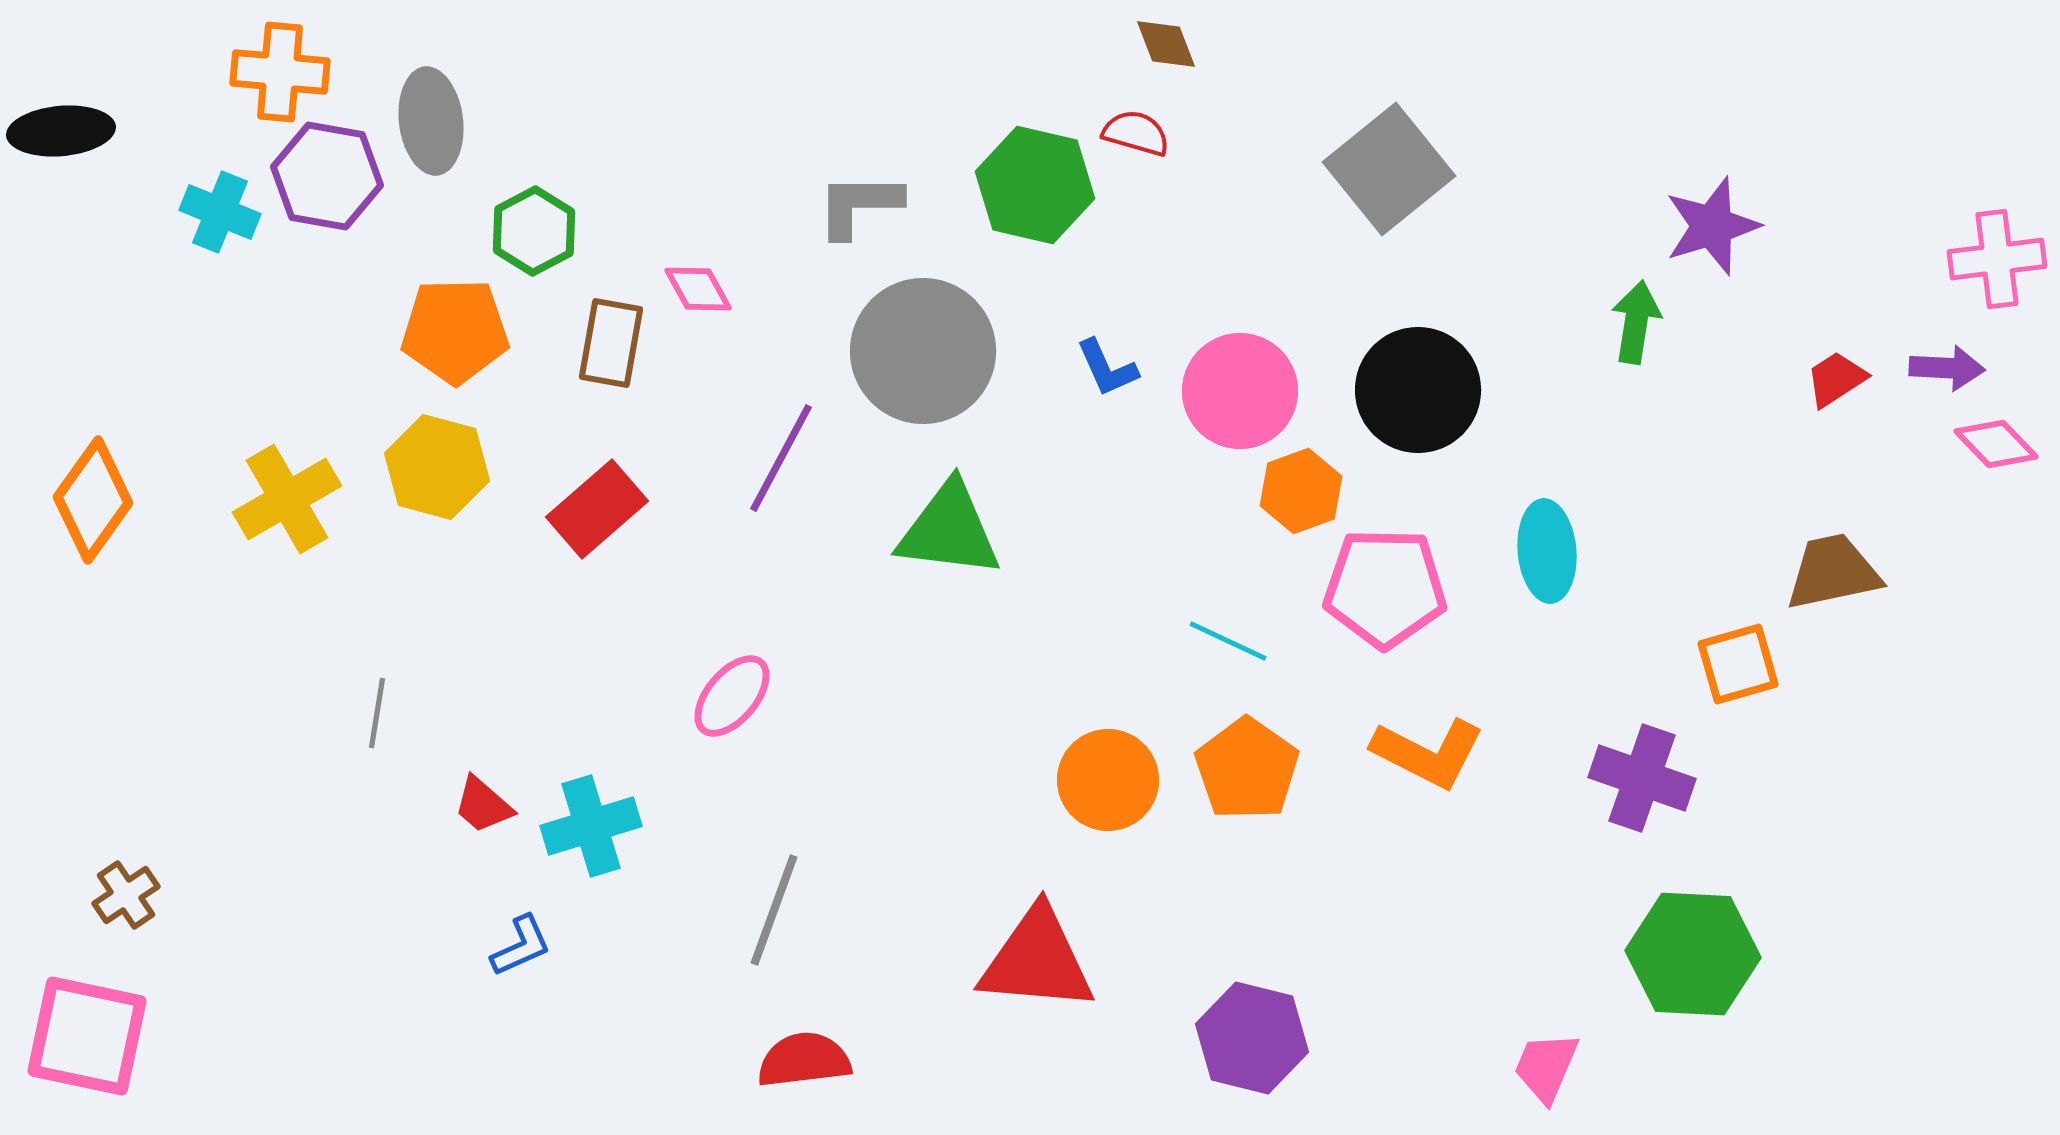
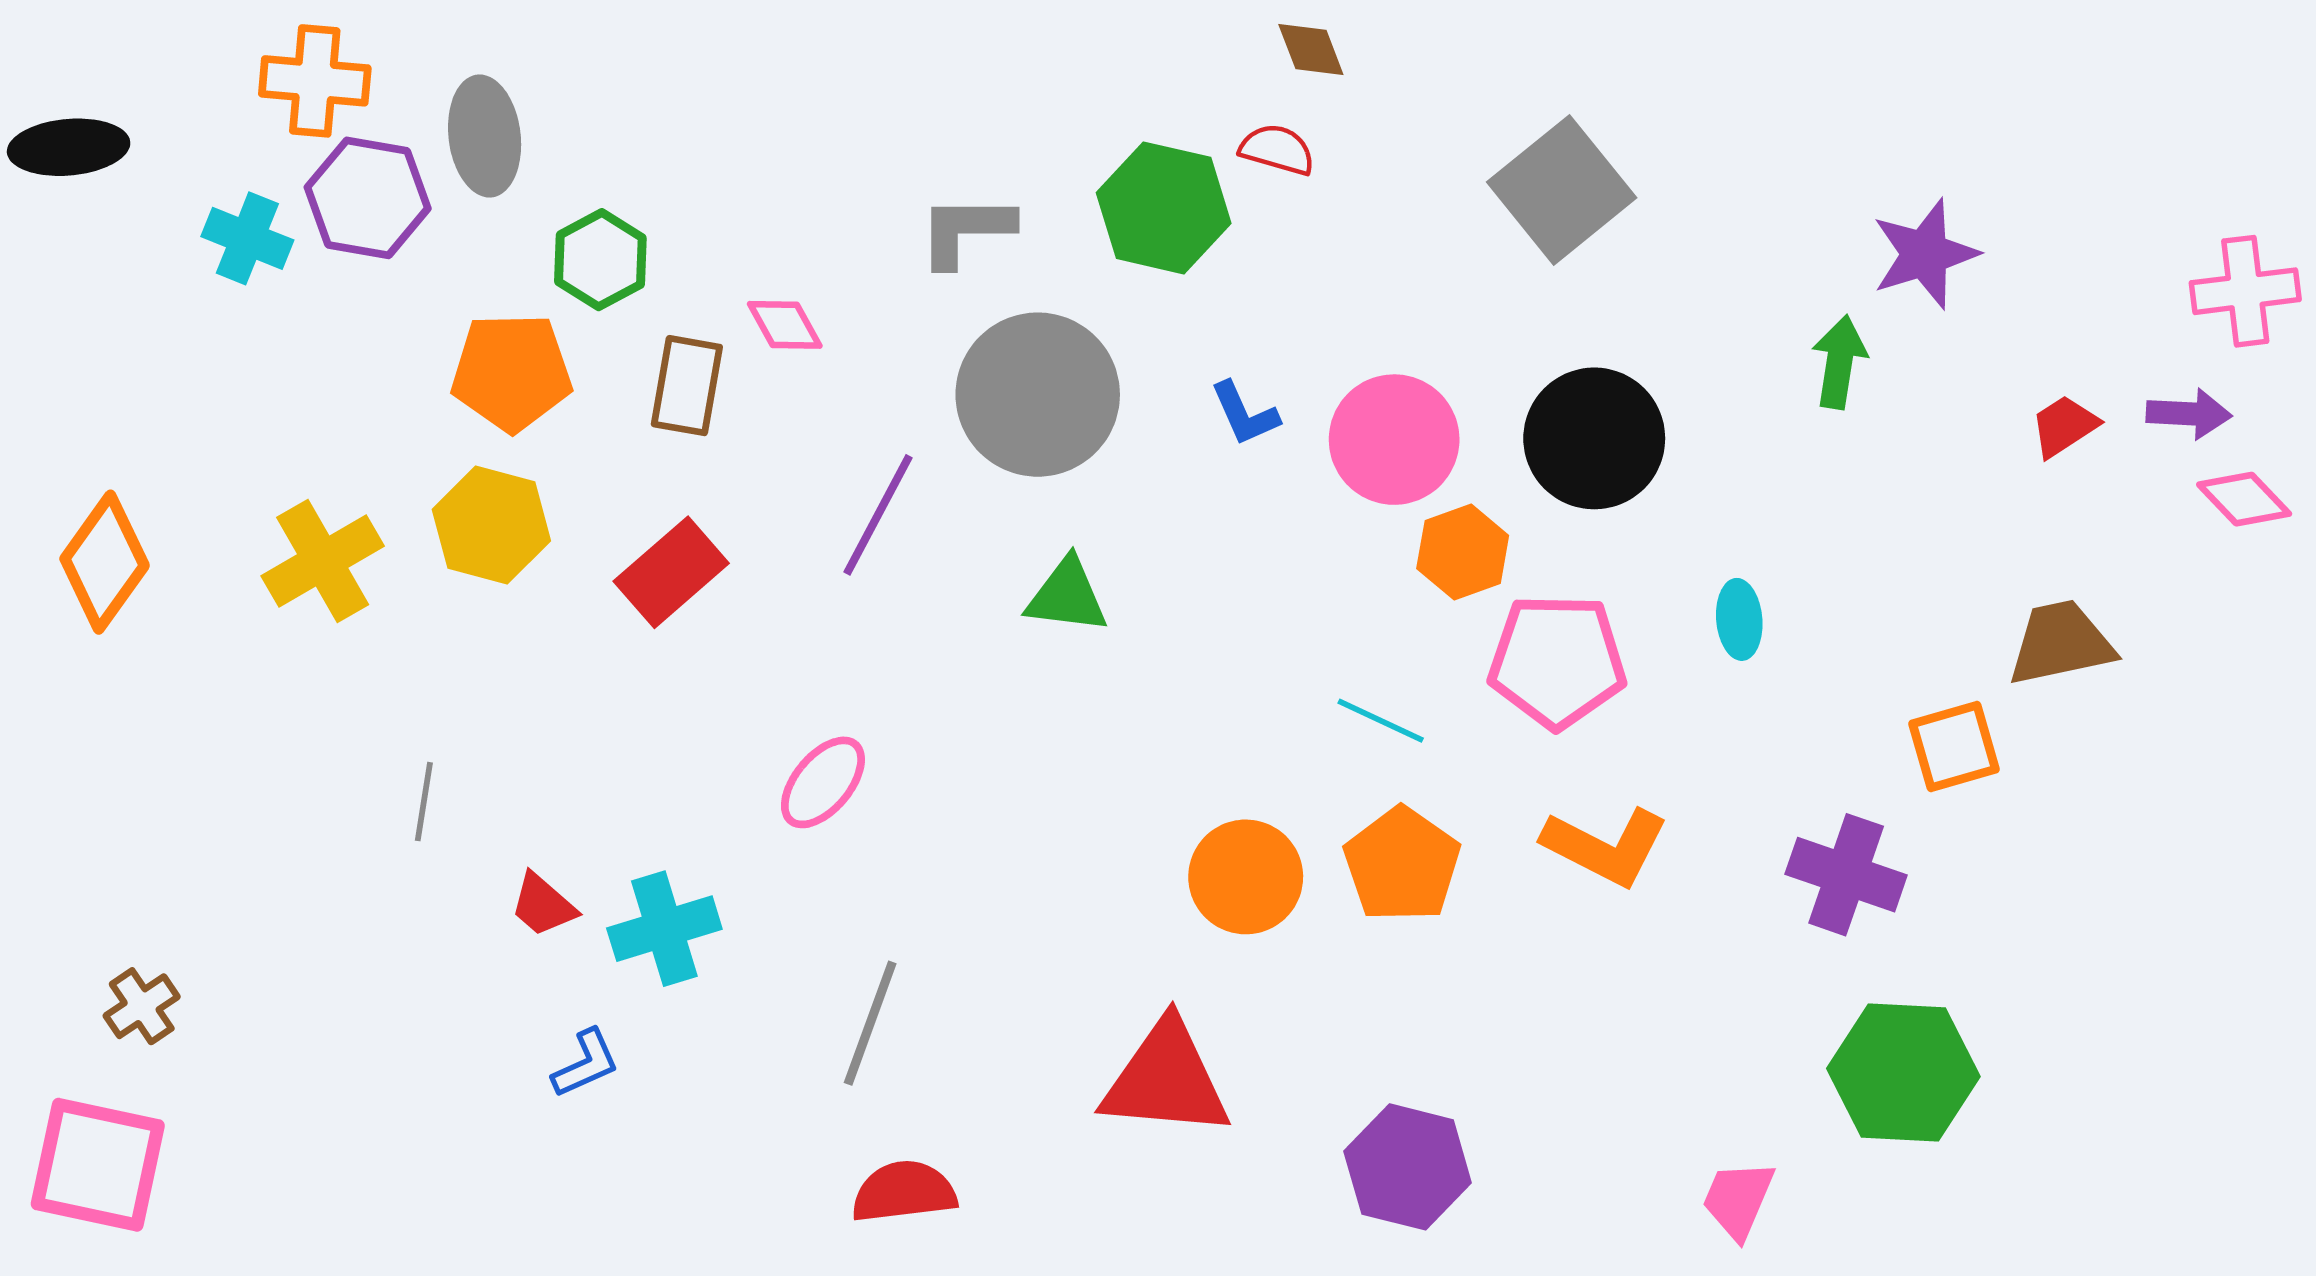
green triangle: (949, 530) -> (1067, 596), size x0.7
cyan ellipse: (1547, 551) -> (1739, 619), size x0.7

